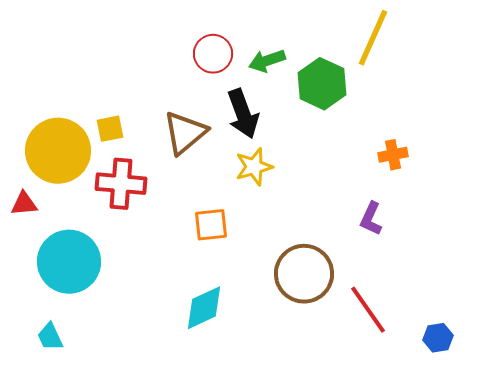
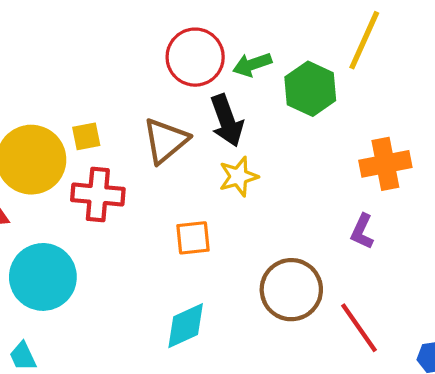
red circle: (213, 54) -> (195, 57), size x1.4
orange cross: (393, 155) -> (385, 164), size x1.6

